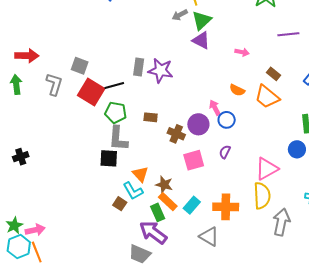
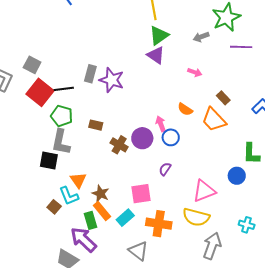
gray arrow: (180, 15) -> (201, 37), moved
purple line: (288, 34) -> (241, 47), moved
pink square: (194, 160) -> (141, 194), moved
yellow semicircle: (262, 196) -> (196, 217), turned 100

